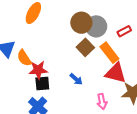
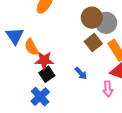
black square: (42, 83) -> (47, 74), turned -35
pink arrow: (102, 101) -> (108, 89), moved

